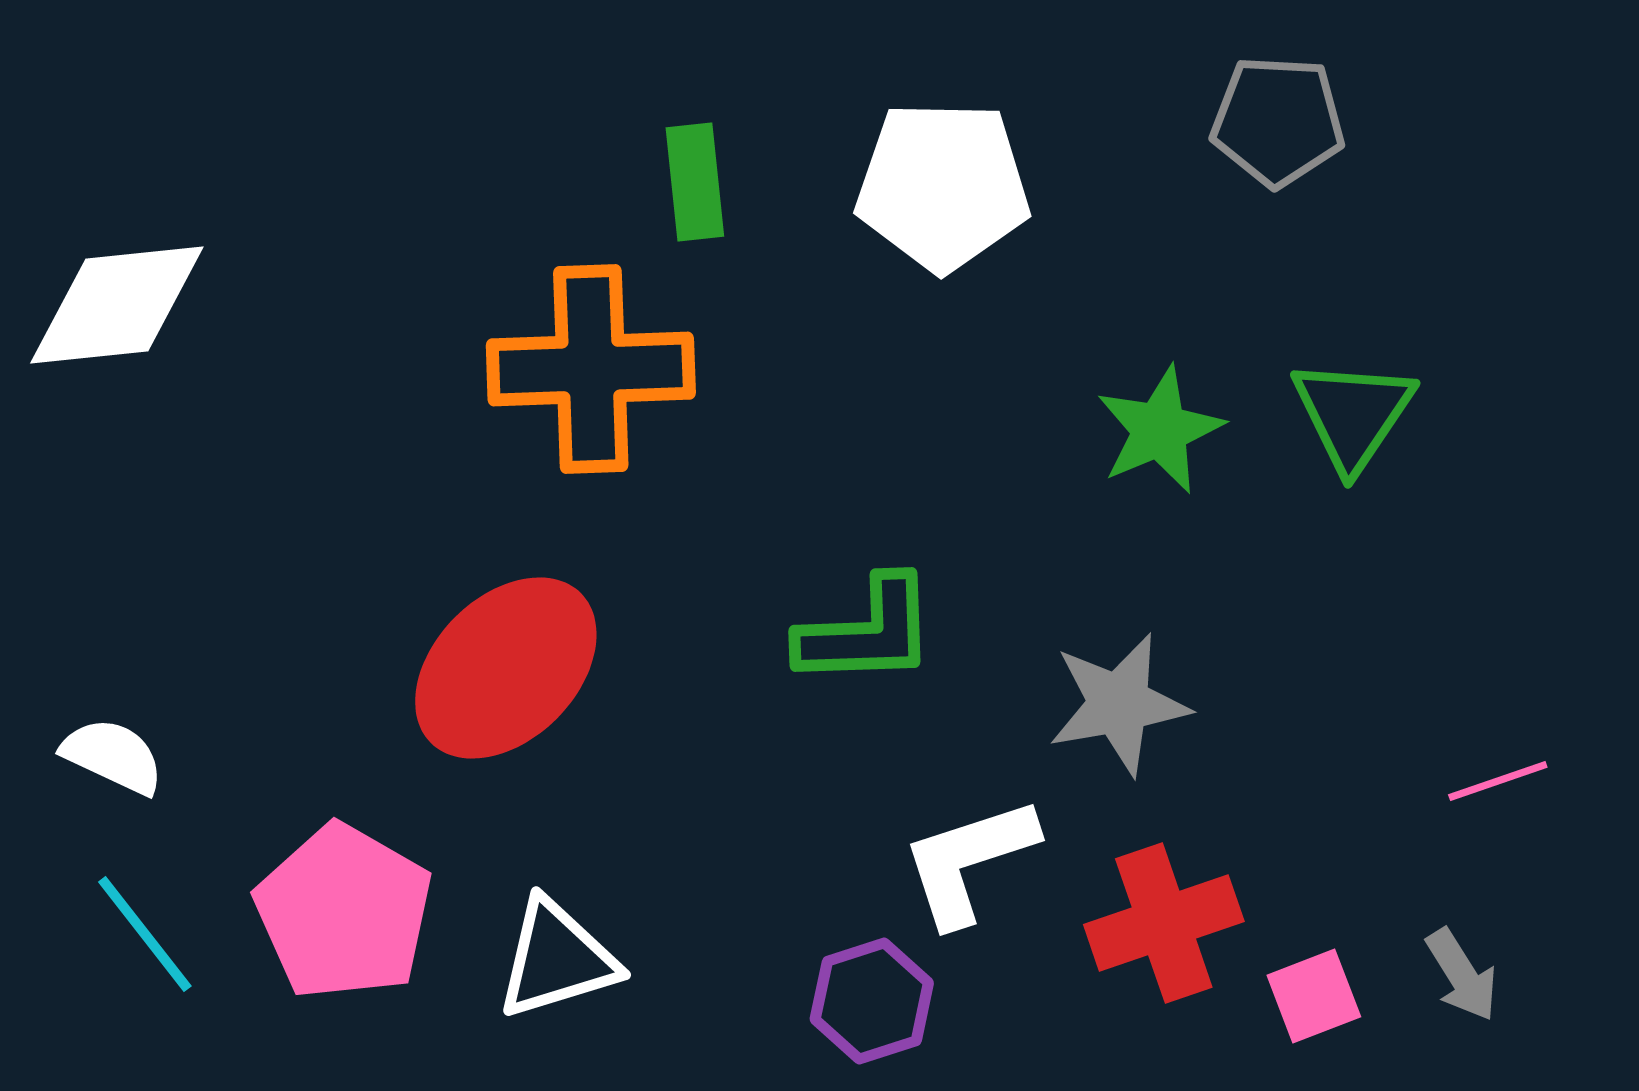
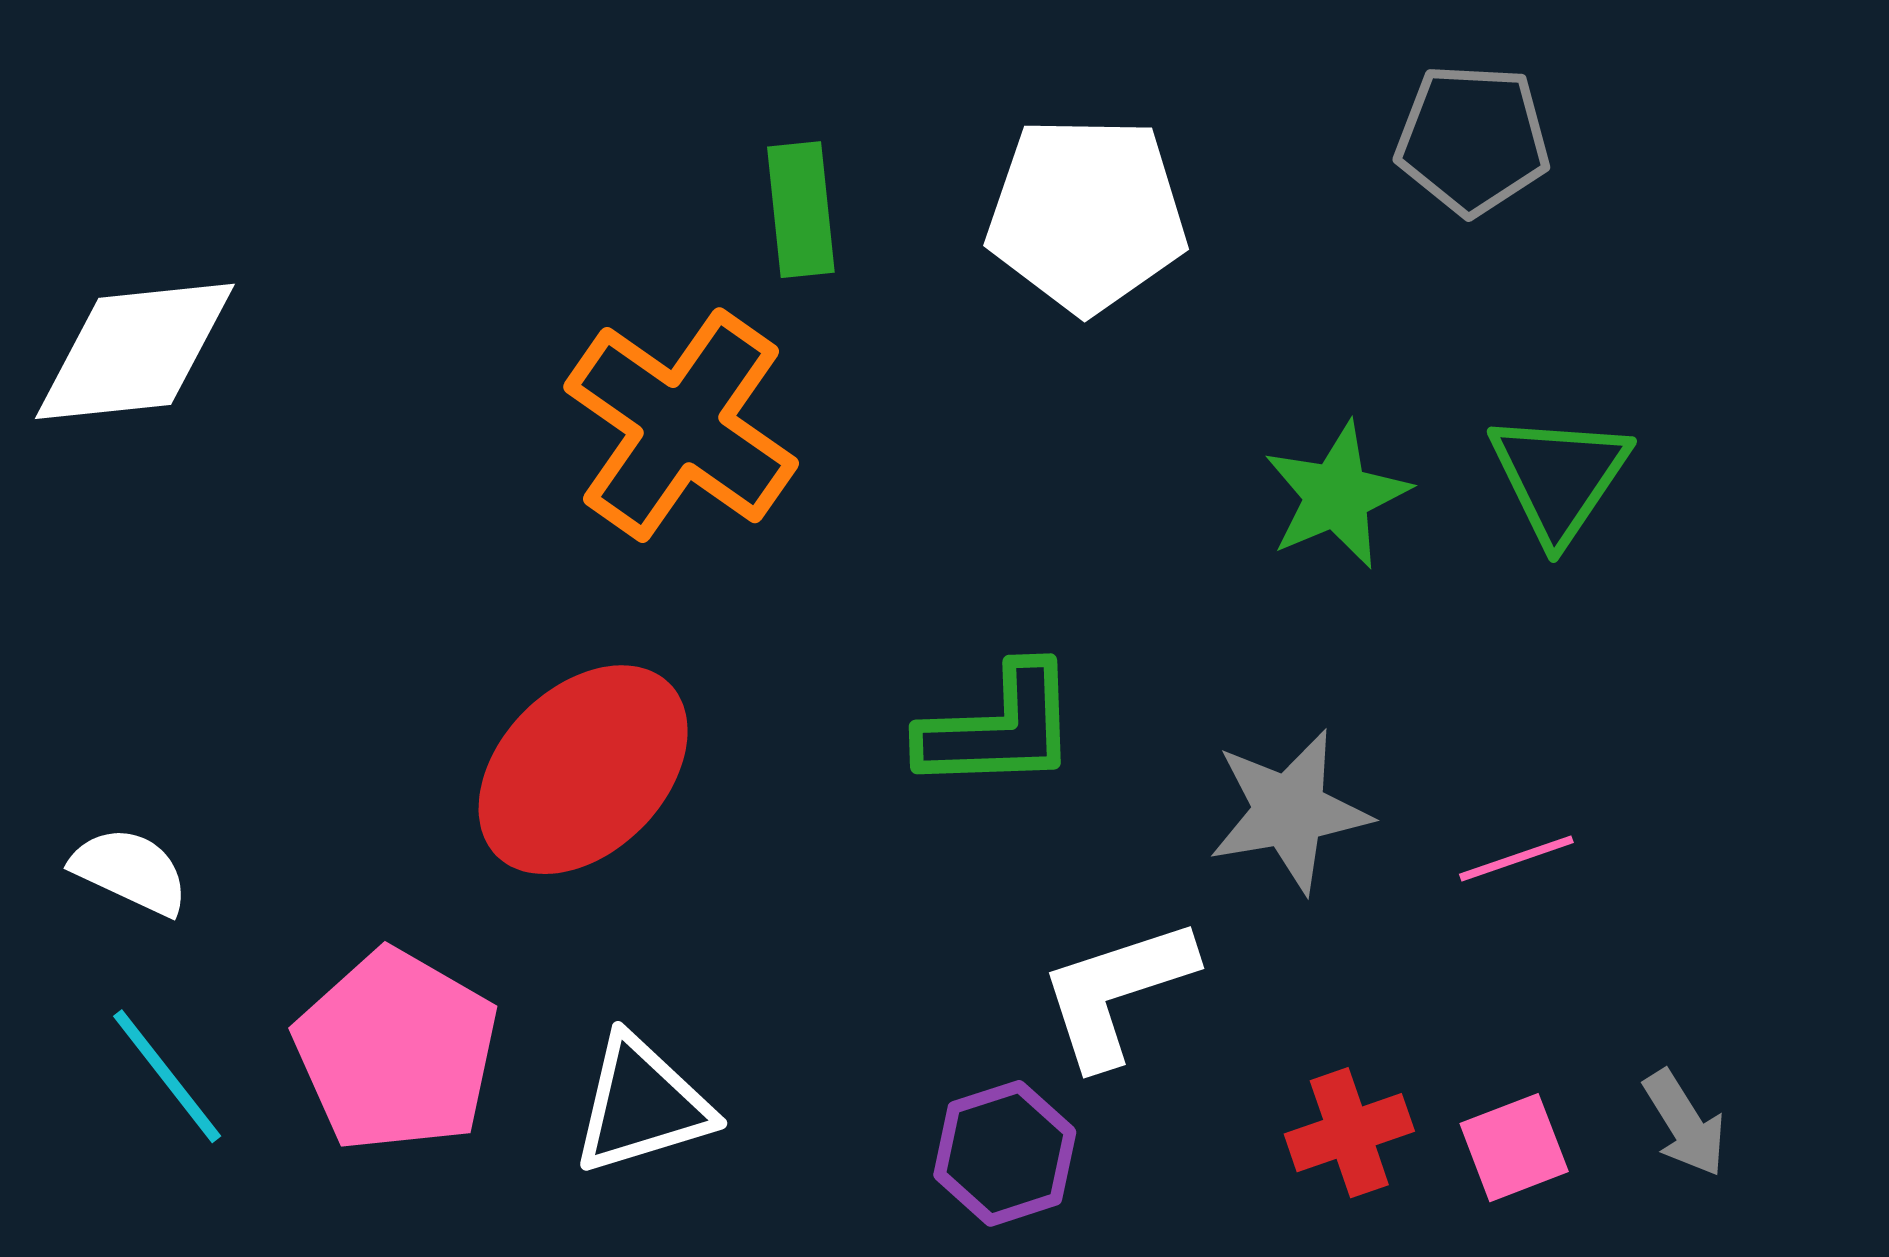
orange cross: (591, 369) -> (681, 425), turned 37
pink line: (1498, 781) -> (1516, 858), moved
red cross: (1164, 923) -> (1349, 1133), moved, size x0.7

